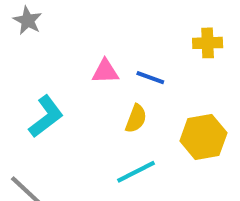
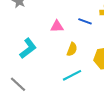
blue line: (150, 78) -> (85, 21), moved

